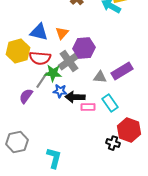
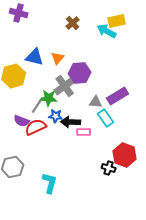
red semicircle: (40, 58) -> (36, 127), moved, turned 150
purple semicircle: (26, 96) -> (22, 121), turned -105
cyan rectangle: (110, 103) -> (106, 118), moved

